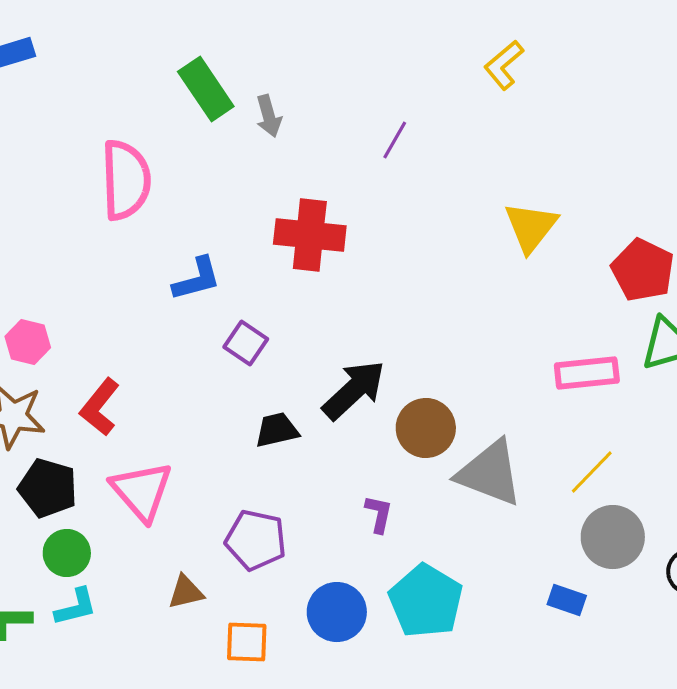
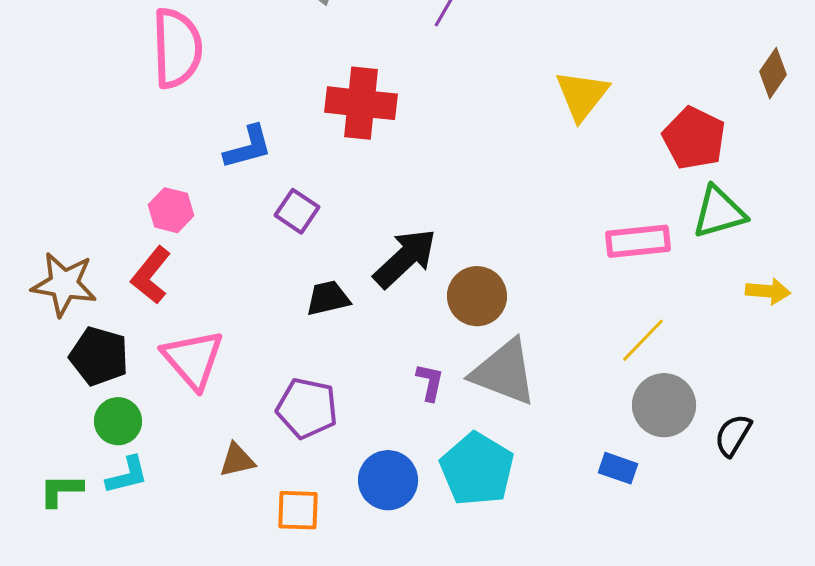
pink hexagon: (28, 342) -> (171, 210), moved
gray triangle: (490, 473) -> (504, 372), moved

